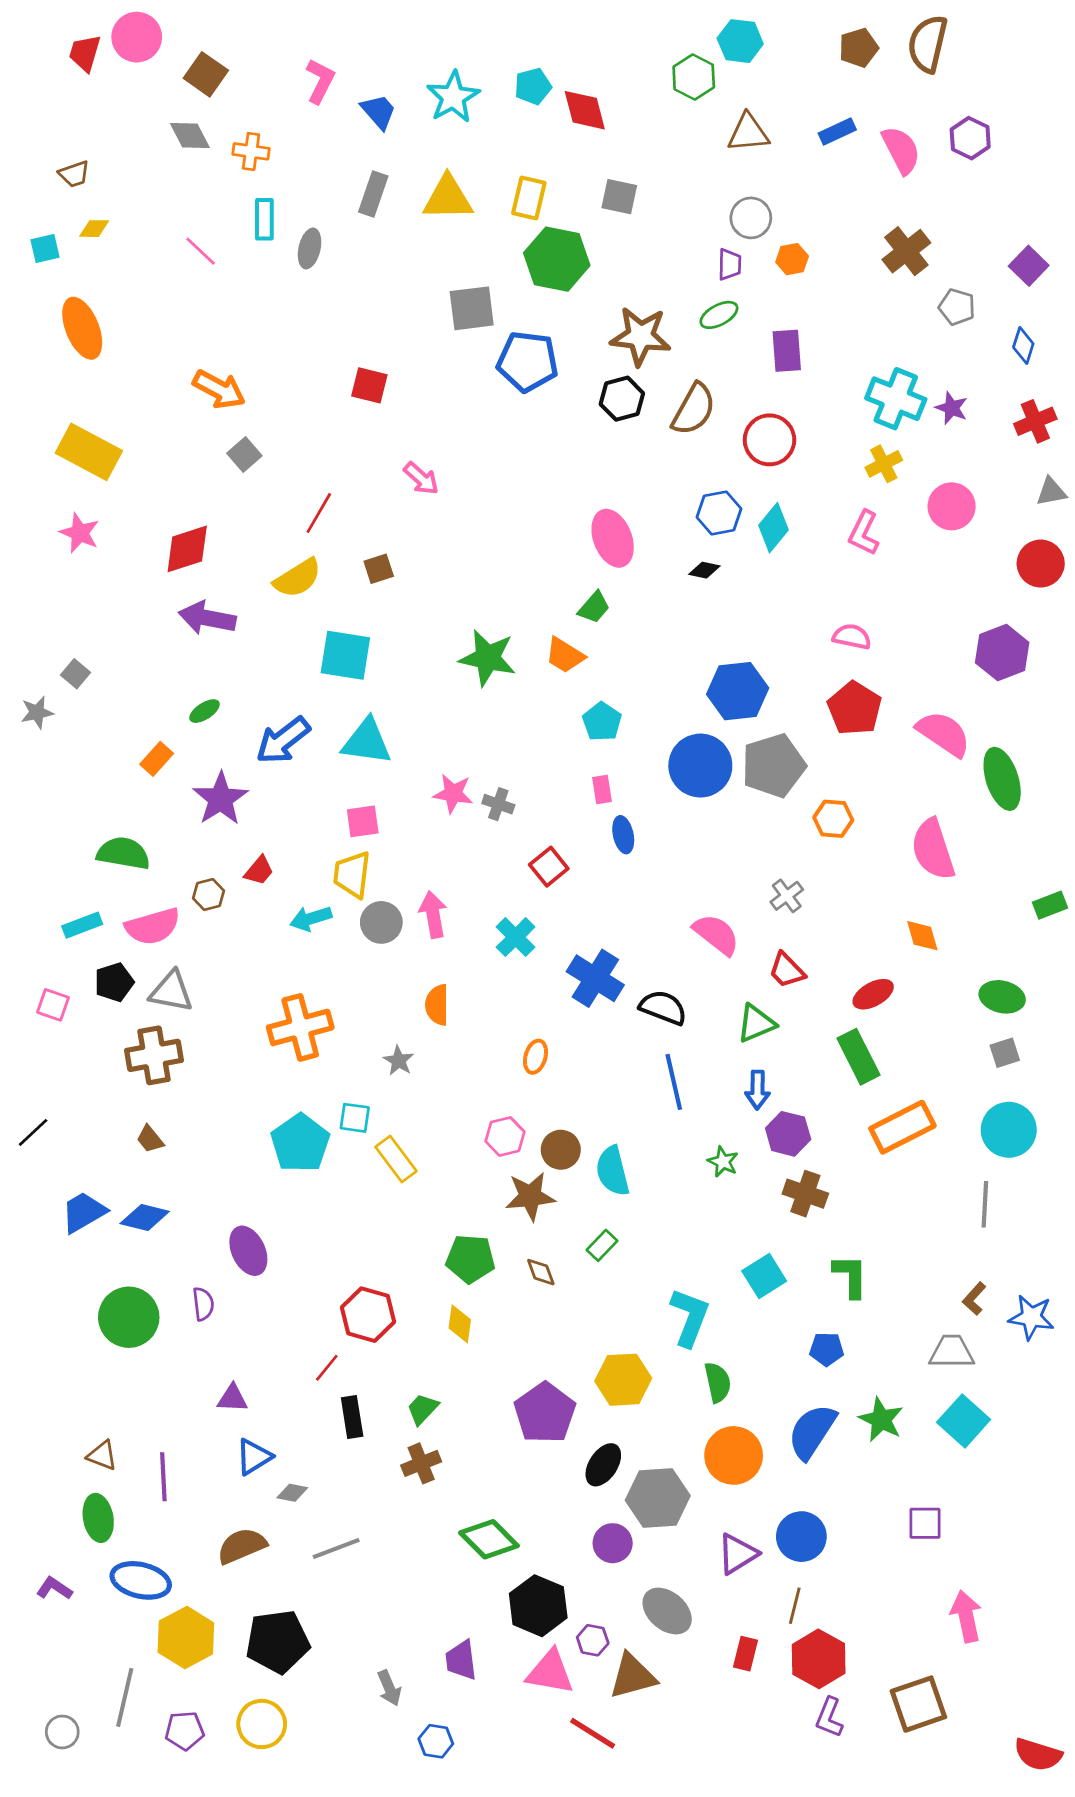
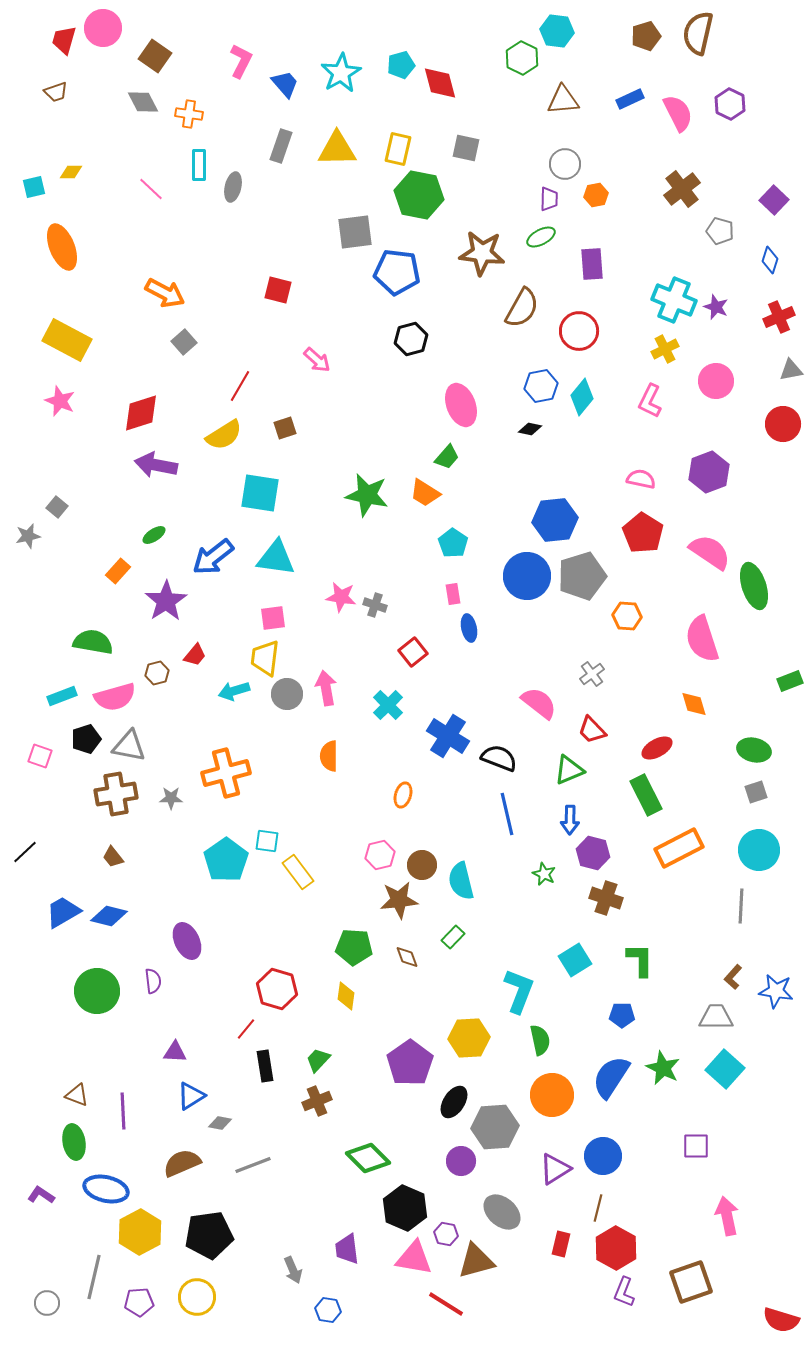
brown trapezoid: (74, 174) -> (56, 92), moved
black hexagon: (622, 399) -> (411, 339), moved
purple hexagon: (1002, 653) -> (709, 472), moved
gray star: (399, 1061) -> (171, 798), moved, turned -30

